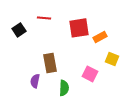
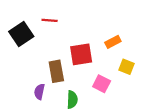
red square: (79, 28) -> (81, 54), moved
black square: (19, 30) -> (21, 34), size x1.5

